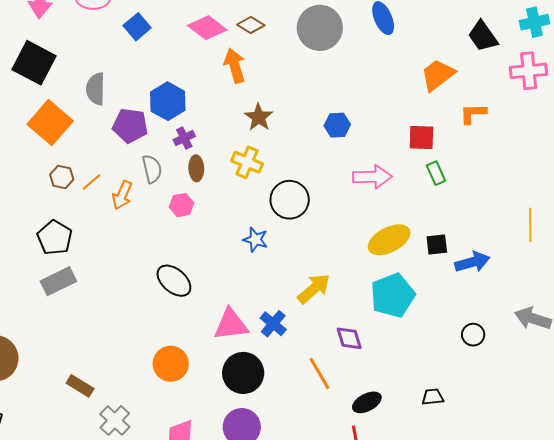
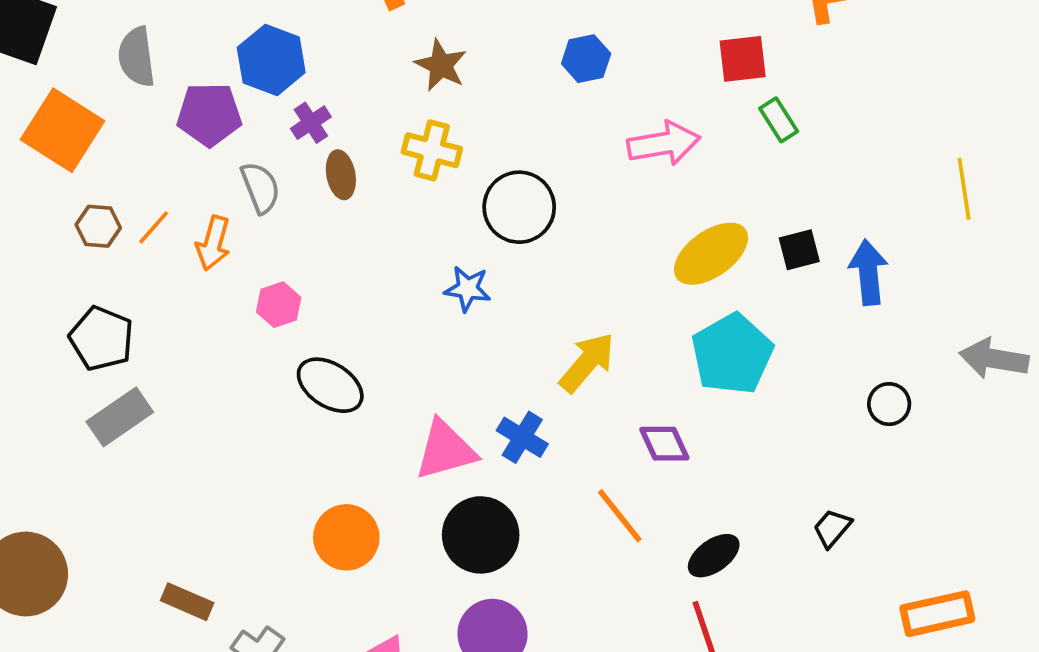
pink hexagon: (182, 205) -> (279, 305), moved
blue arrow: (472, 262) -> (868, 272), turned -72
black trapezoid: (433, 397) -> (832, 528), turned -35

